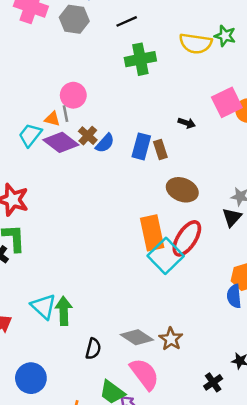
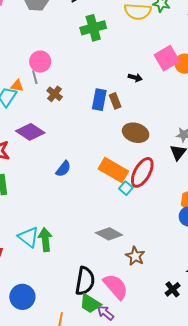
orange triangle: (52, 119) -> (17, 86), moved
purple diamond: (61, 142) -> (30, 132), moved
blue semicircle: (105, 143) -> (63, 169), moved
orange rectangle: (152, 233) -> (113, 170), turned -44
cyan square: (166, 256) -> (126, 188), size x0.5
gray diamond: (137, 337) -> (109, 234), moved
black semicircle: (93, 349) -> (85, 281), moved, size x1.6

